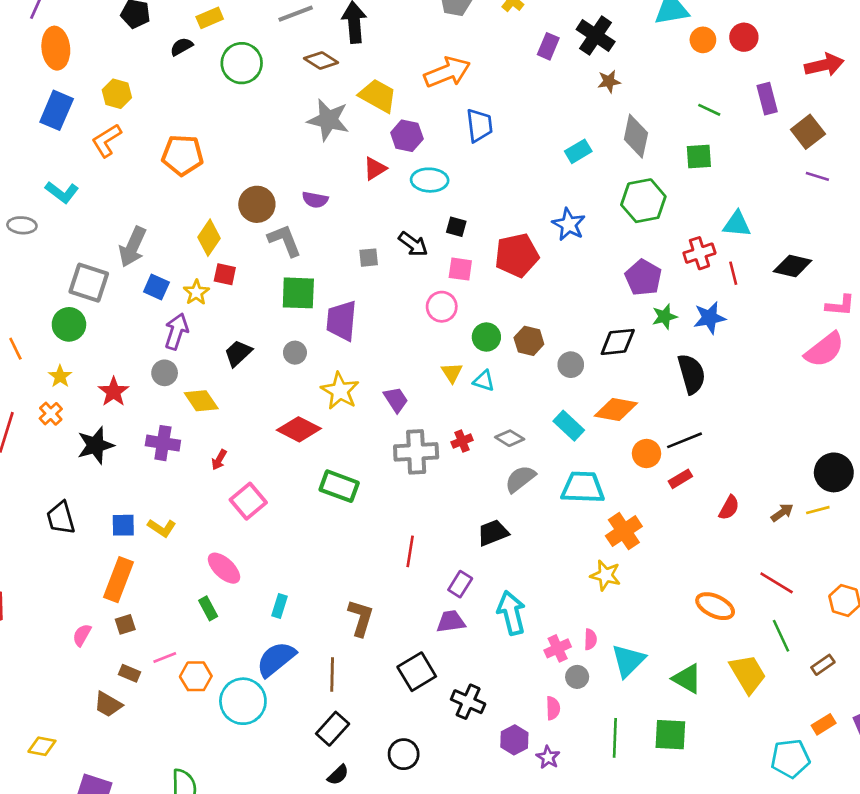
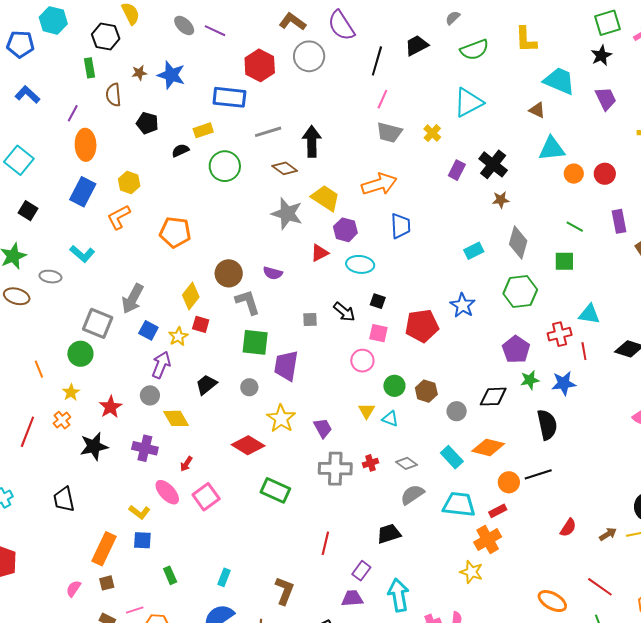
red rectangle: (680, 479) -> (498, 511), moved
blue square: (123, 525) -> (142, 540), moved
pink ellipse: (224, 568) -> (167, 492), moved

